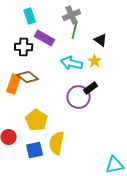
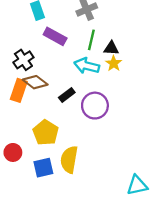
green line: (75, 30) -> (91, 40), moved
black triangle: (101, 40) -> (111, 48), moved, turned -32
black cross: (24, 47) -> (23, 60), moved, turned -36
black rectangle: (91, 88) -> (67, 95), moved

